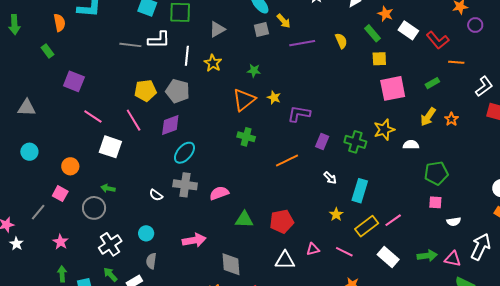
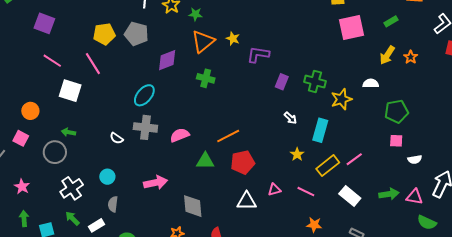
green star: (254, 71) -> (195, 14), moved
purple square: (74, 81) -> (44, 23), moved
purple diamond: (170, 125) -> (167, 60), moved
yellow star: (384, 130) -> (341, 99), moved
orange line: (287, 160) -> (228, 136), moved

